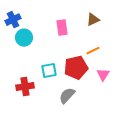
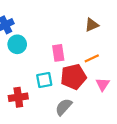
pink rectangle: (62, 28) -> (58, 53), moved

